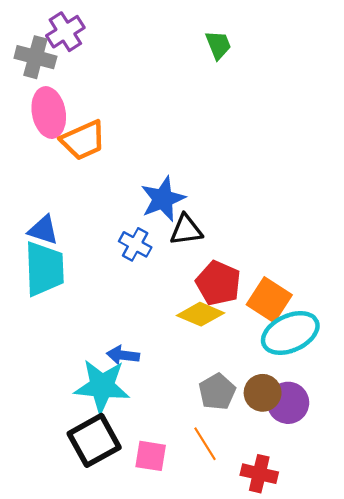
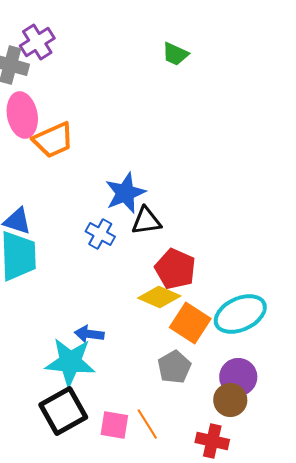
green trapezoid: (218, 45) -> (175, 54), turned 136
orange square: (269, 300) -> (190, 323), moved
brown circle: (263, 393) -> (230, 400), moved
orange line: (205, 444) -> (147, 424), moved

